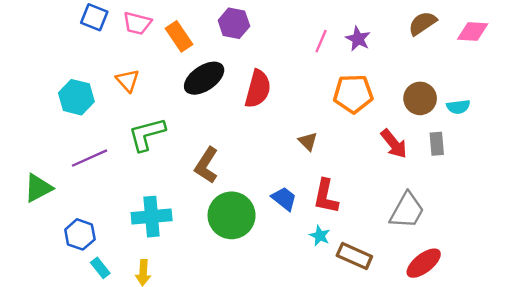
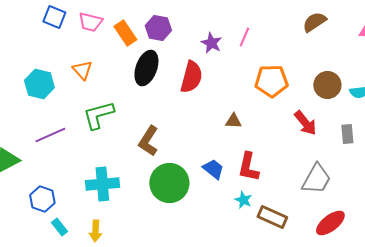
purple hexagon: (234, 23) -> (158, 28), moved
brown semicircle: (422, 23) -> (314, 22), moved
purple star: (358, 39) -> (211, 43), moved
black ellipse: (204, 78) -> (146, 68), turned -36
brown triangle: (308, 141) -> (233, 121), turned -42
gray rectangle: (437, 144) -> (347, 134), moved

